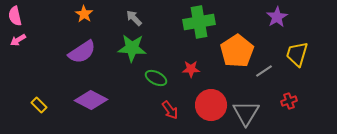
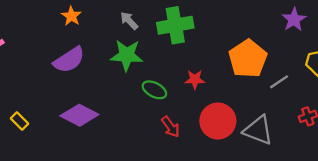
green cross: (199, 22) -> (175, 25), moved
gray triangle: (246, 113) -> (258, 130), turned -40

